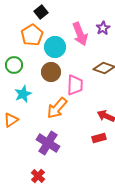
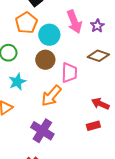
purple star: (103, 28) -> (97, 26), moved

